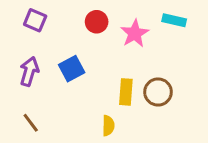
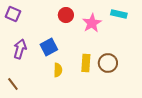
purple square: (35, 20) -> (13, 14), moved
brown line: (31, 123) -> (13, 84), moved
yellow semicircle: (108, 126) -> (58, 70), moved

